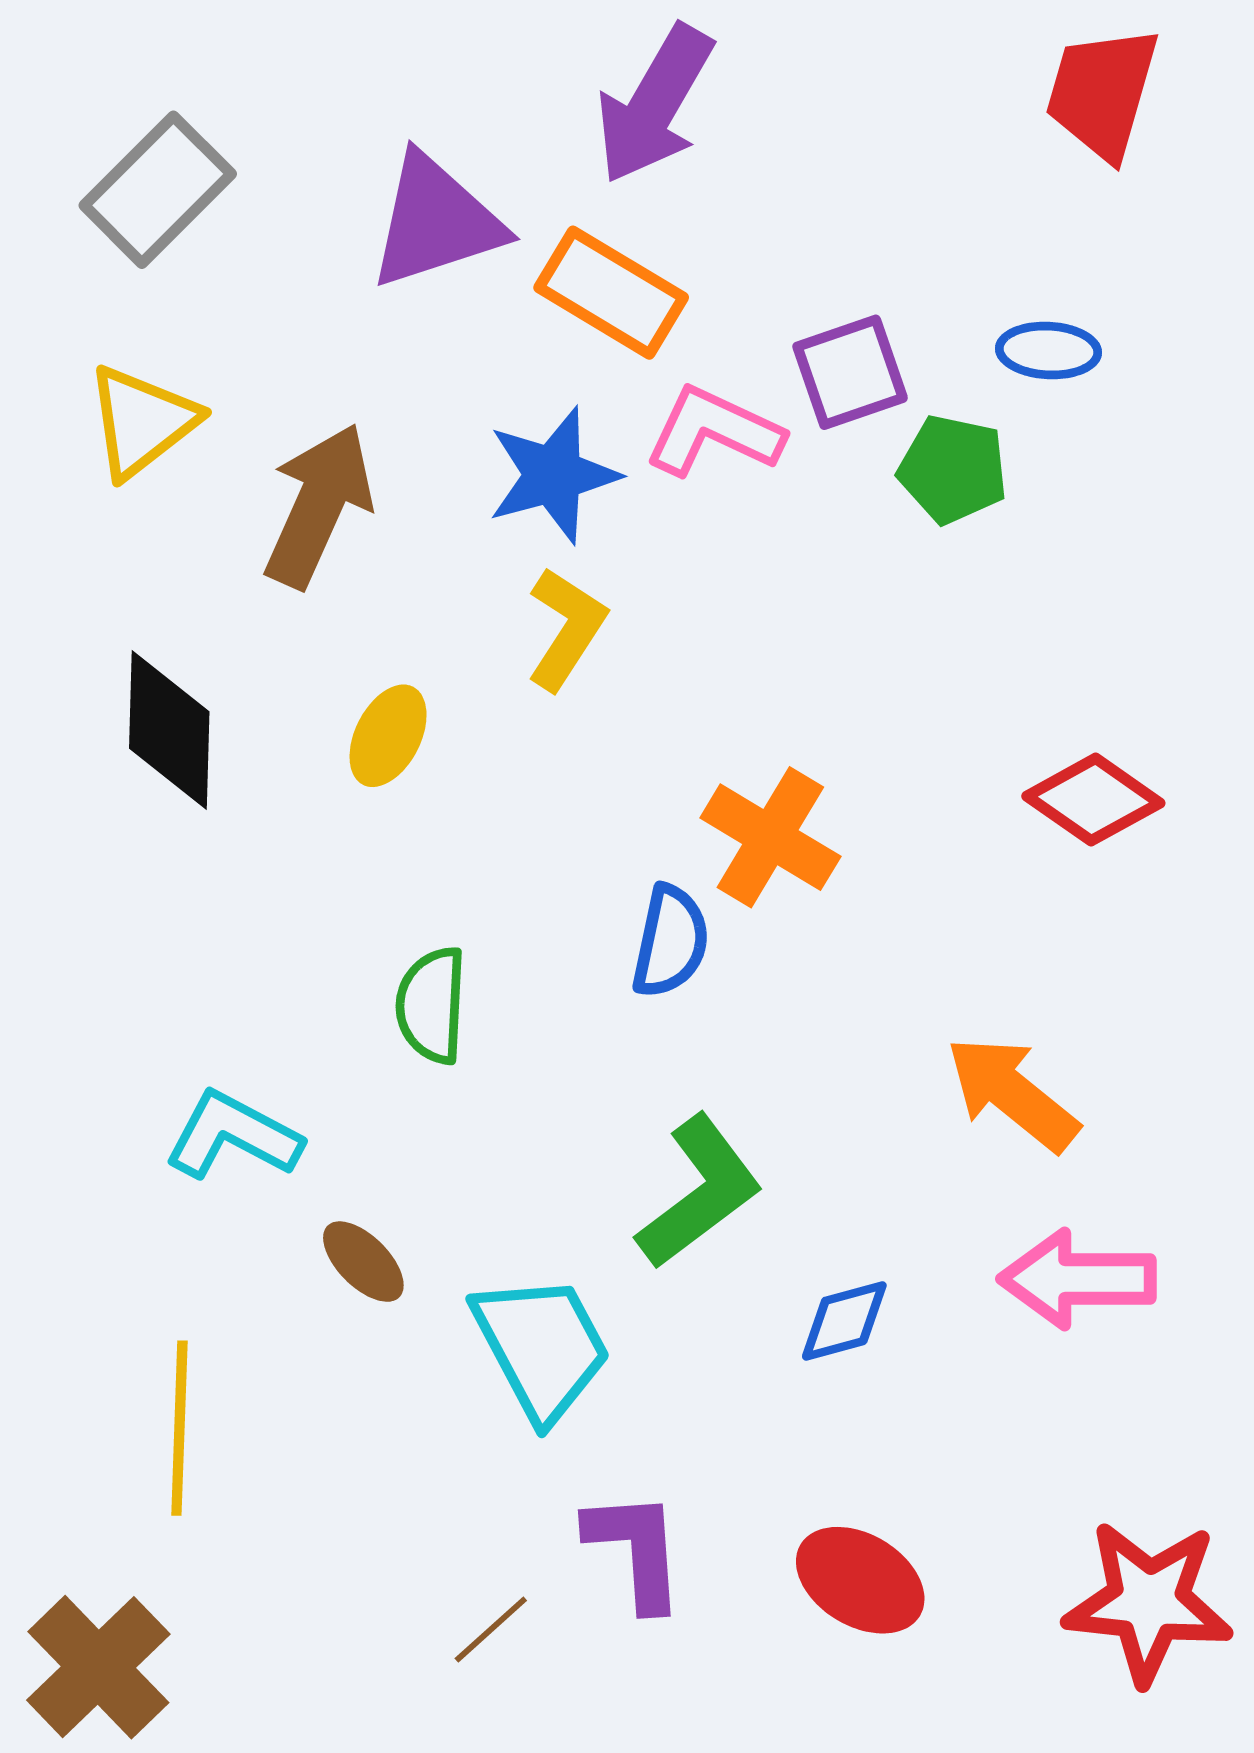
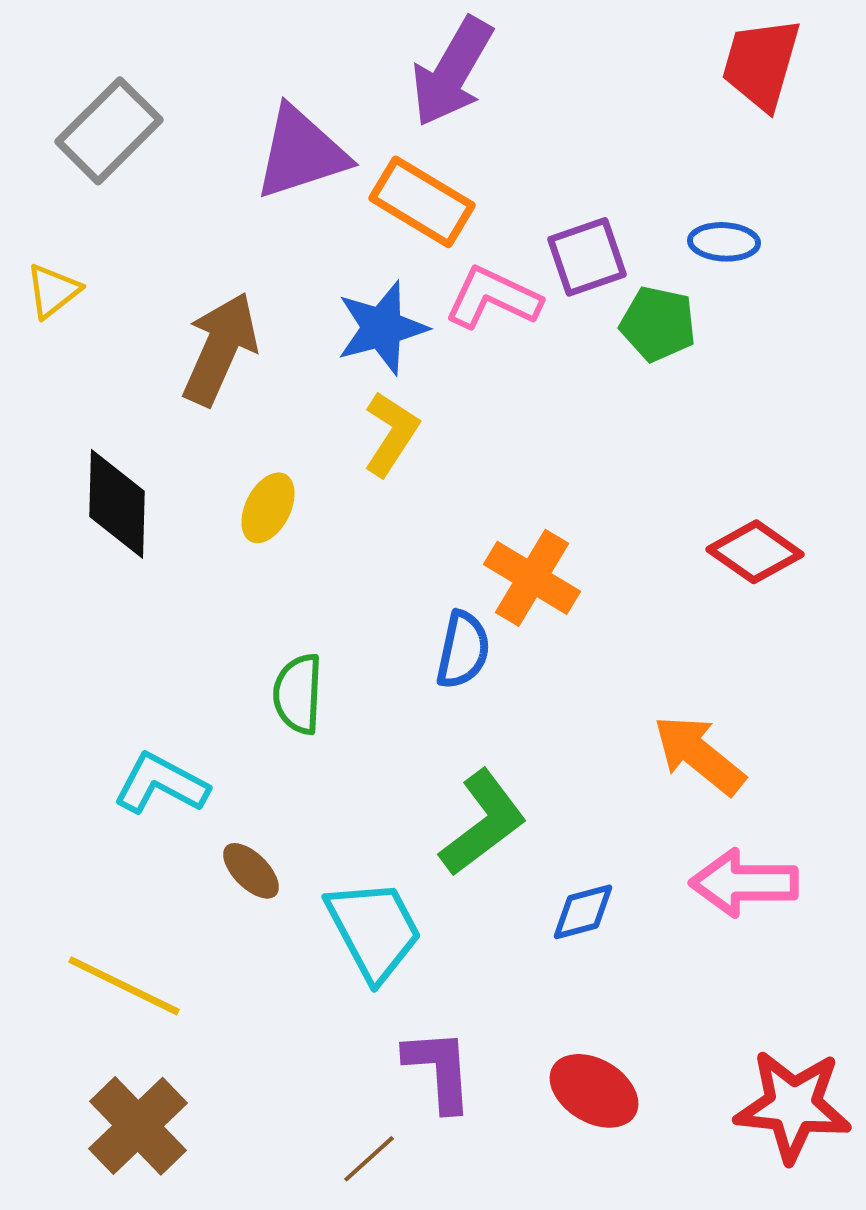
yellow triangle: (142, 421) -> (53, 291), moved, size x0.7
yellow line: (179, 1428) -> (124, 986), turned -66
brown line: (491, 1629) -> (369, 1159), moved
brown cross: (98, 1667) -> (138, 1126), moved

